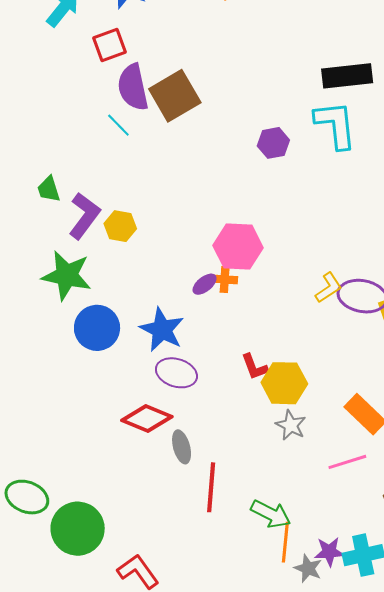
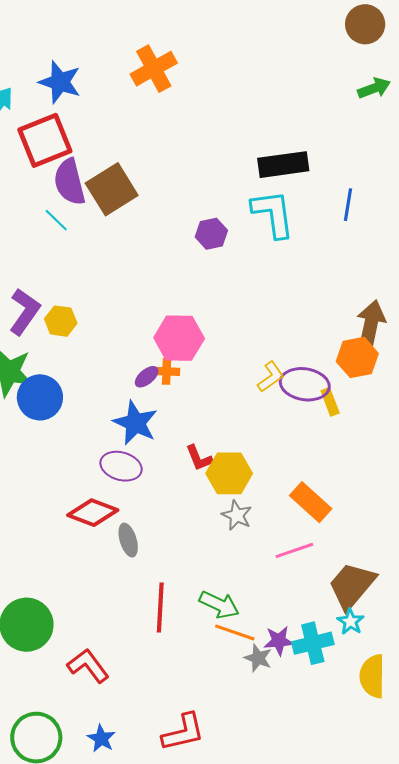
red square: (109, 45) -> (45, 140), size x1.6
blue circle: (97, 328) -> (40, 397), moved
blue star: (162, 330) -> (135, 423), moved
red line: (211, 487) -> (160, 608), moved
orange line: (285, 542) -> (235, 632), turned -75

